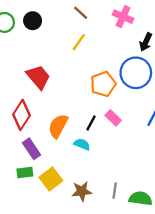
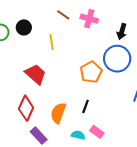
pink cross: (123, 17) -> (89, 19), moved
yellow line: (79, 42) -> (52, 42), moved, turned -35
pink rectangle: (113, 118) -> (97, 132), moved
cyan semicircle: (82, 144) -> (78, 135), moved

